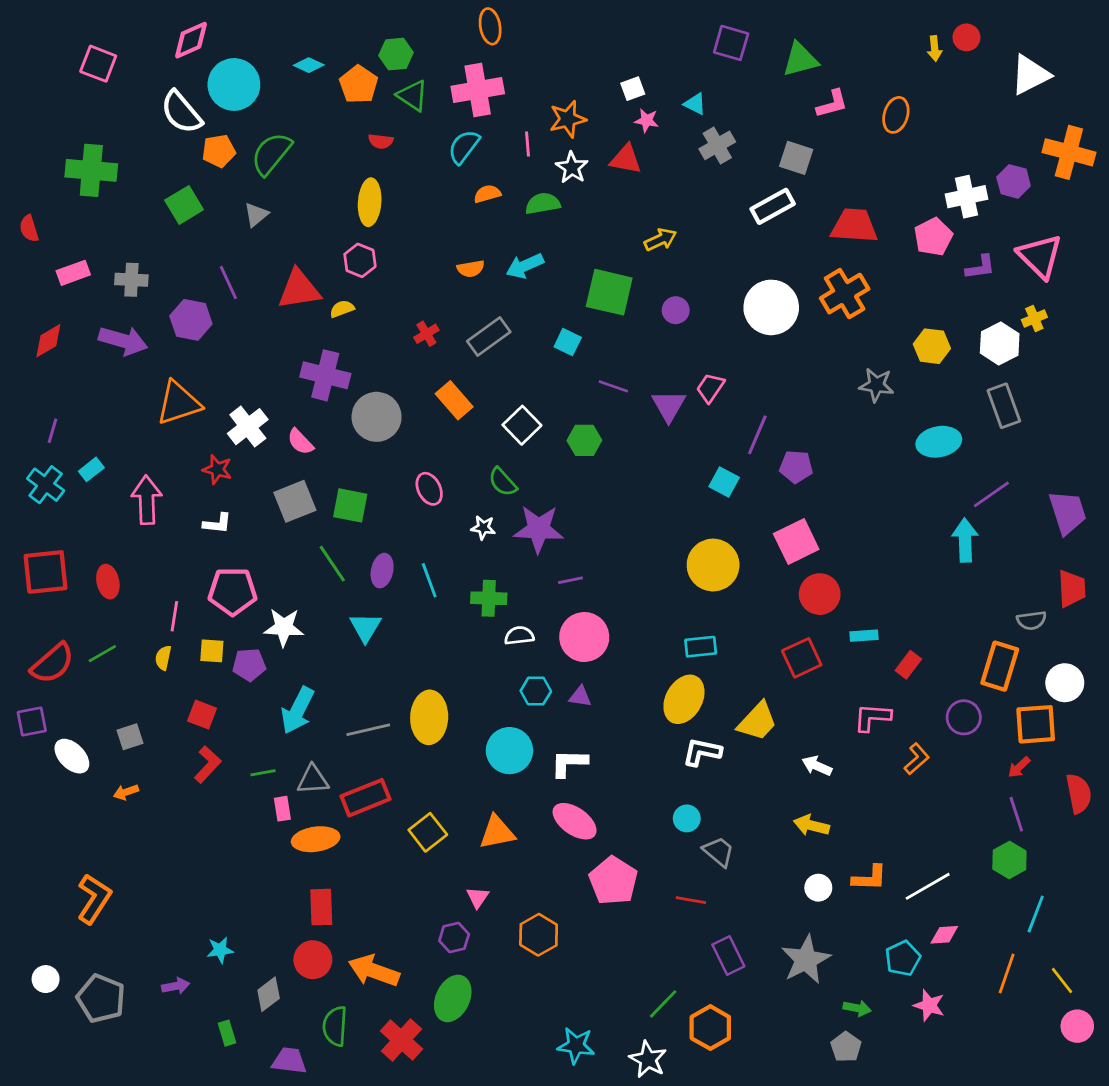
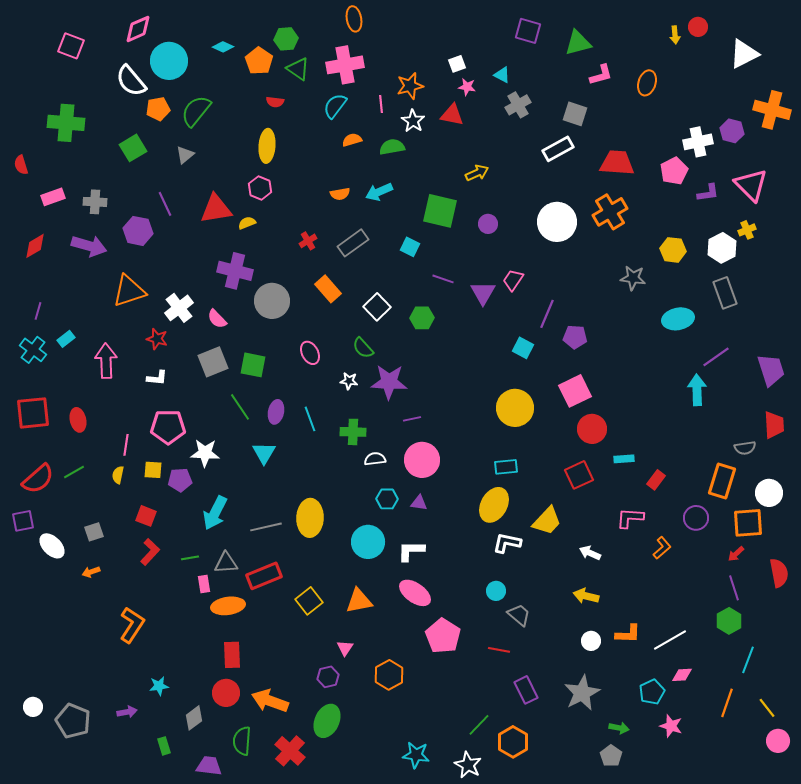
orange L-shape: (94, 899) -> (132, 625), moved

